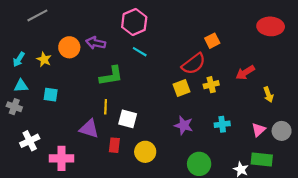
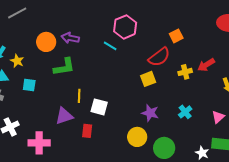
pink hexagon: (134, 22) -> (125, 27), moved
yellow star: (44, 59) -> (17, 61), moved
green L-shape: (111, 76) -> (64, 67), moved
yellow cross: (211, 85) -> (185, 72), moved
cyan cross: (222, 124) -> (185, 112), turned -32
purple triangle: (89, 129) -> (64, 116), turned -36
yellow circle: (145, 152) -> (137, 137), moved

